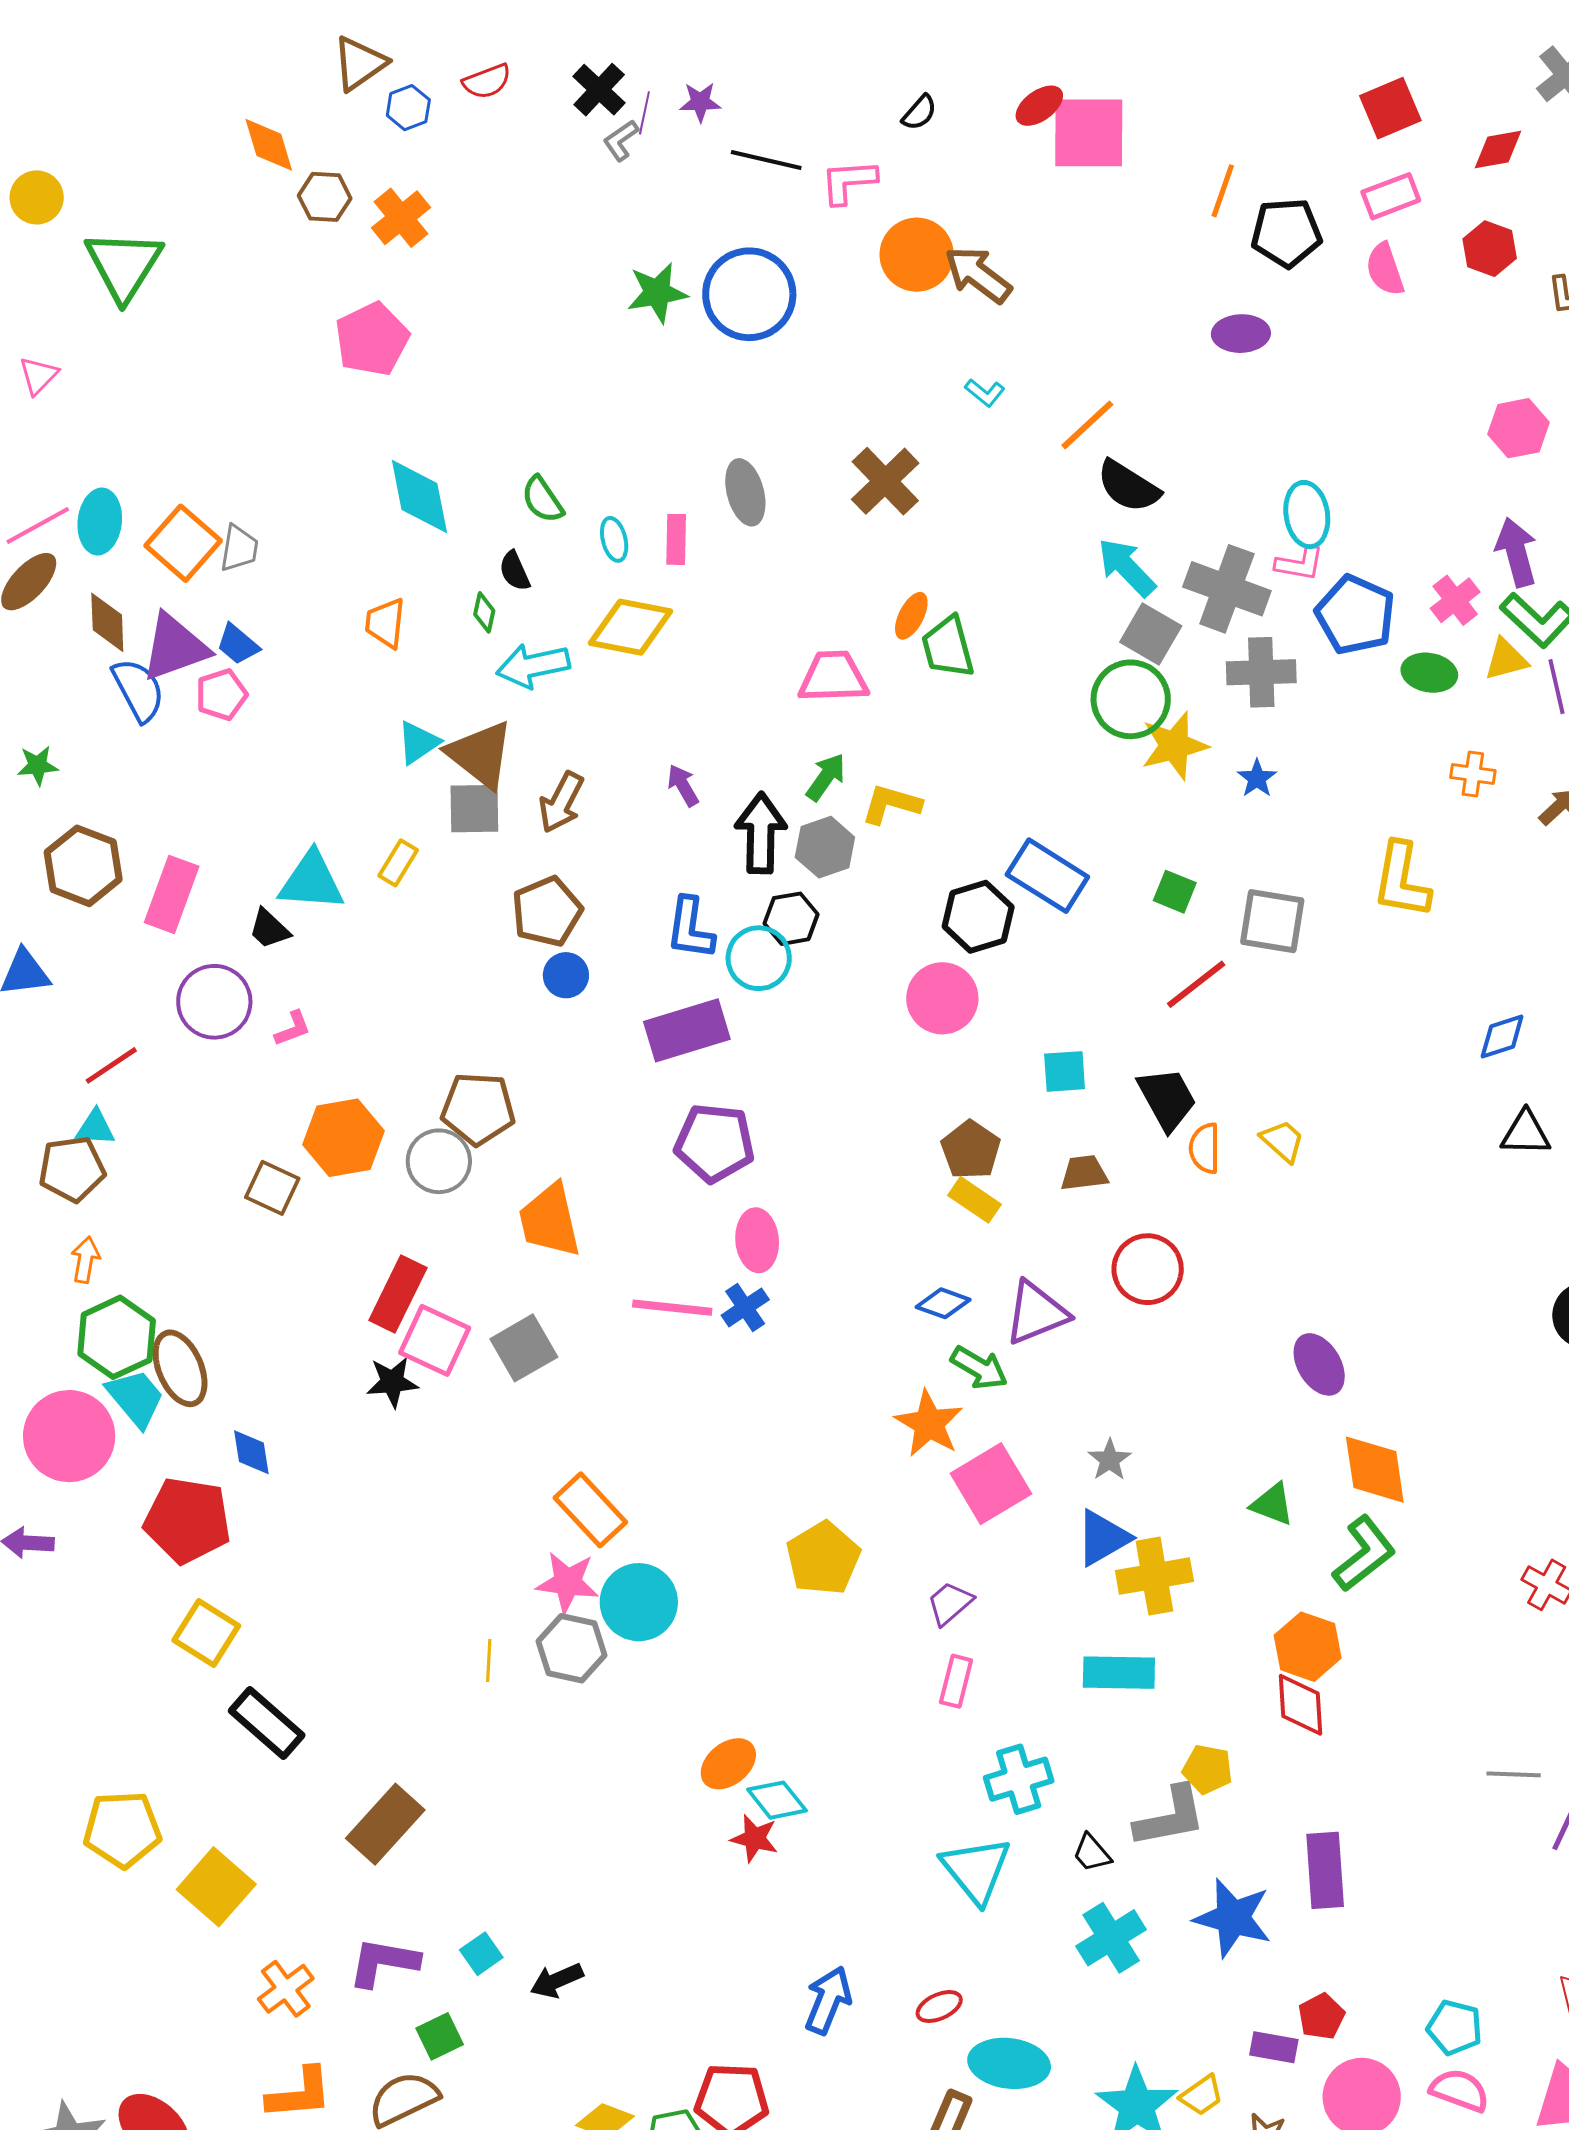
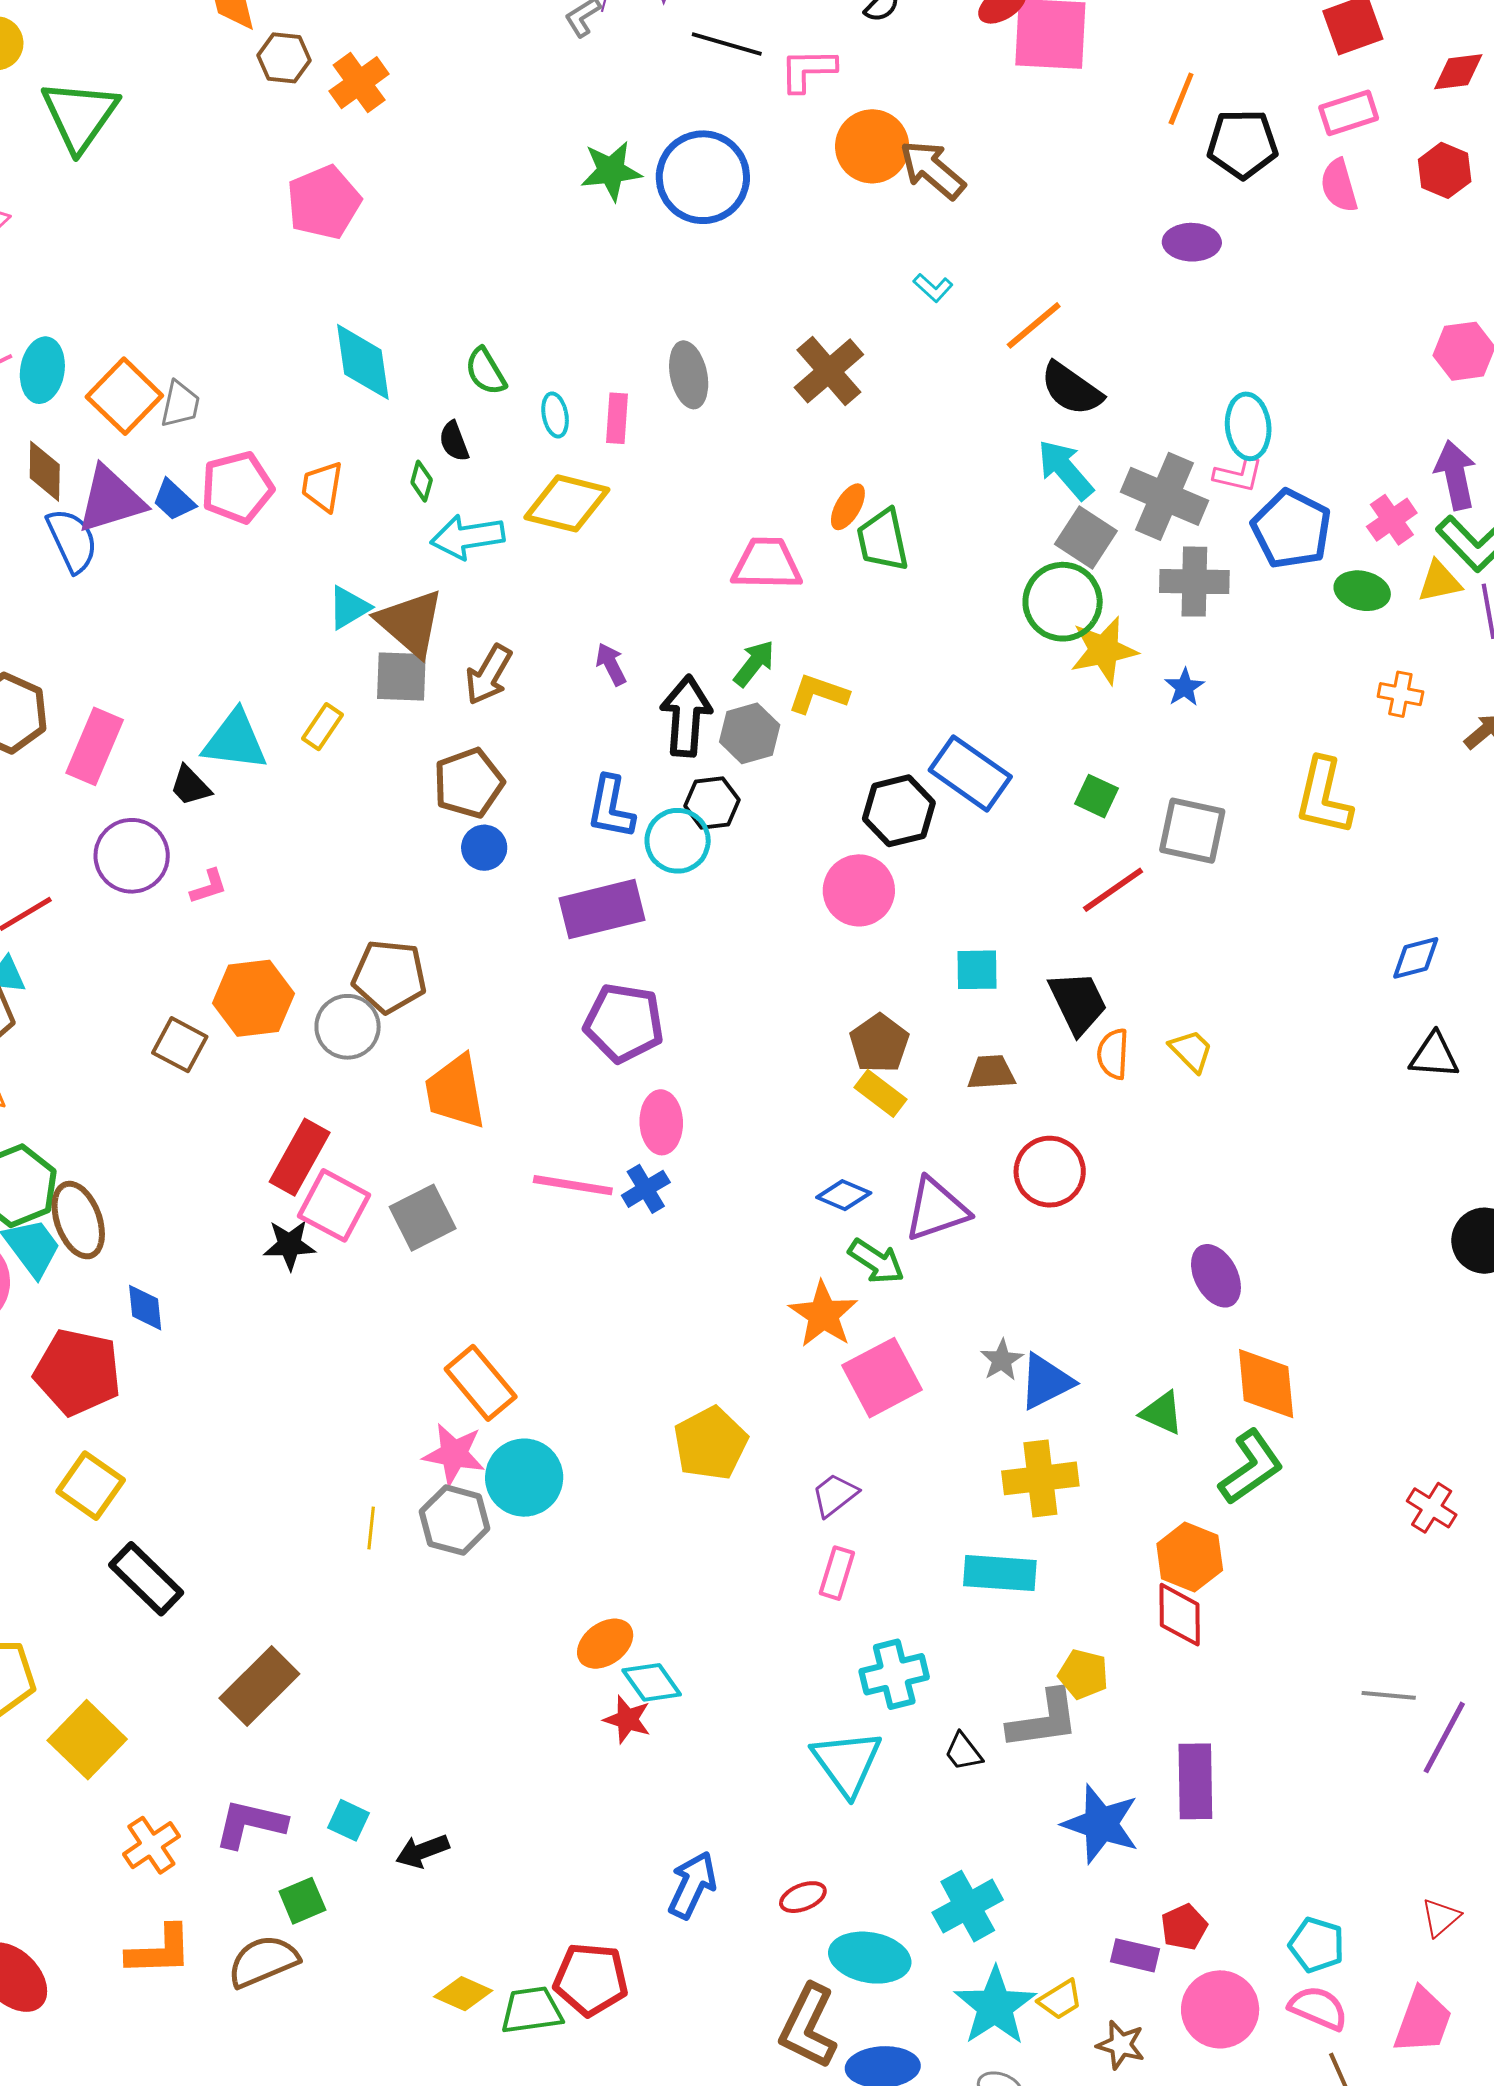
pink pentagon: (221, 695) -> (237, 487), moved, size x1.4
blue triangle: (1103, 1538) -> (1046, 1382), moved
cyan cross: (1111, 1938) -> (968, 1906), moved
cyan square: (481, 1954) -> (348, 1820), turned -33

